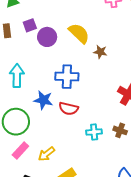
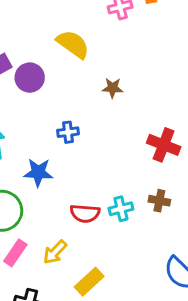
yellow semicircle: (79, 33) -> (73, 44), moved
blue cross: (67, 77) -> (68, 132), size x0.6
red semicircle: (69, 109) -> (85, 213), moved

